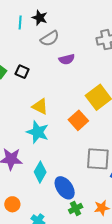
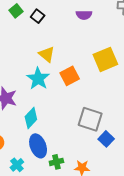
orange square: (78, 120) -> (70, 76), moved
blue ellipse: (65, 188) -> (38, 146), moved

